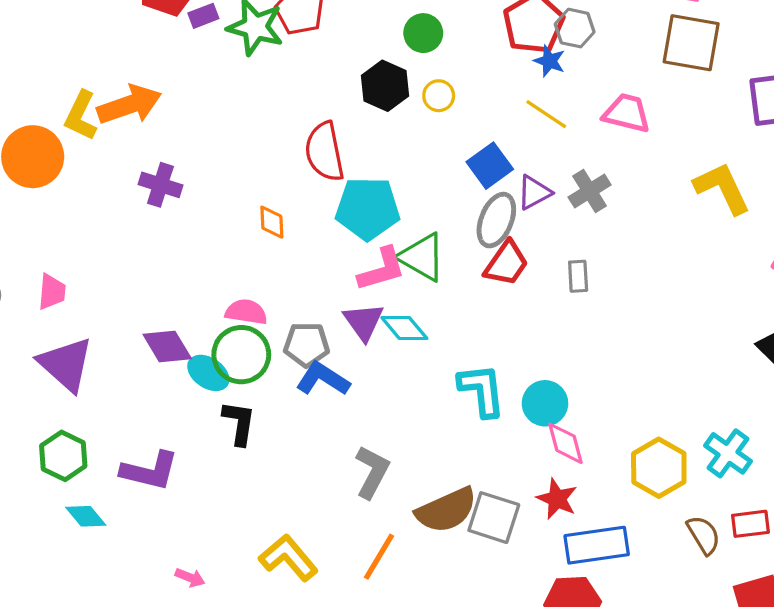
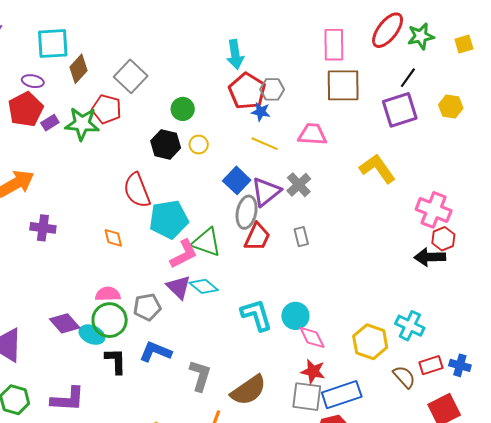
purple triangle: (534, 192) -> (266, 192), size x1.4
blue L-shape: (323, 379) -> (155, 352), moved
gray square: (494, 518) -> (307, 397), moved

